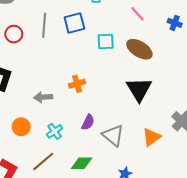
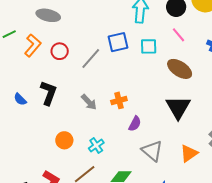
gray line: (44, 25) -> (91, 59), moved, turned 35
cyan square: (106, 42) -> (149, 46), moved
gray arrow: (43, 97) -> (89, 102), moved, turned -132
purple semicircle: (88, 122) -> (135, 124), moved

